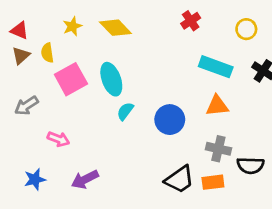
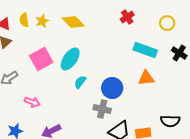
yellow semicircle: (47, 53) -> (24, 20), moved
cyan ellipse: (111, 79) -> (70, 59), turned 55
gray cross: (218, 149) -> (102, 109), moved

